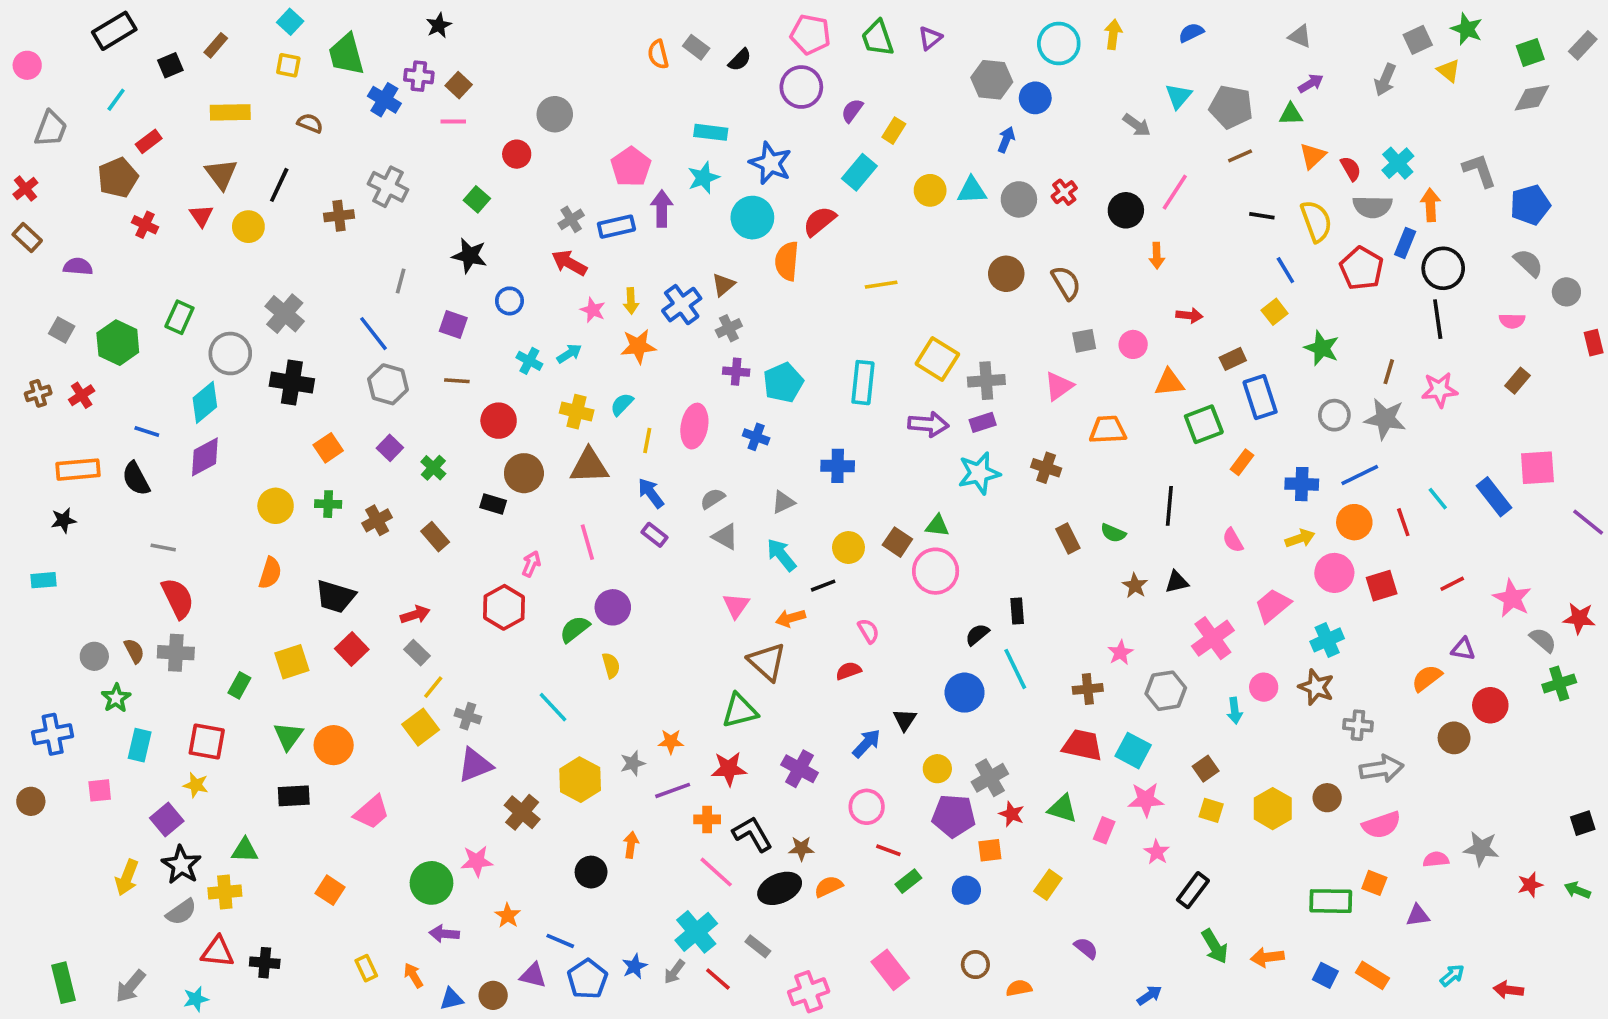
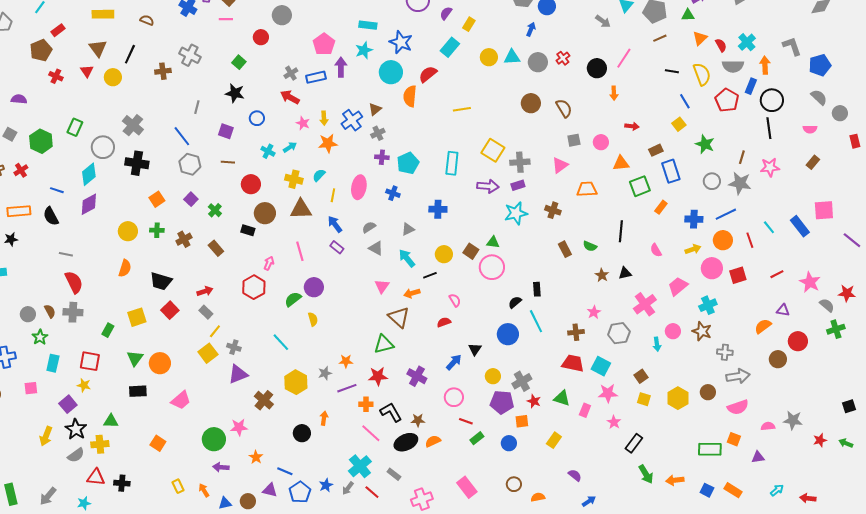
blue arrow: (1149, 995) -> (589, 501), moved

